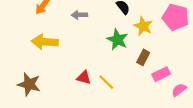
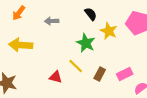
brown rectangle: (143, 57) -> (100, 74), moved
yellow line: (106, 82) -> (76, 66), moved

